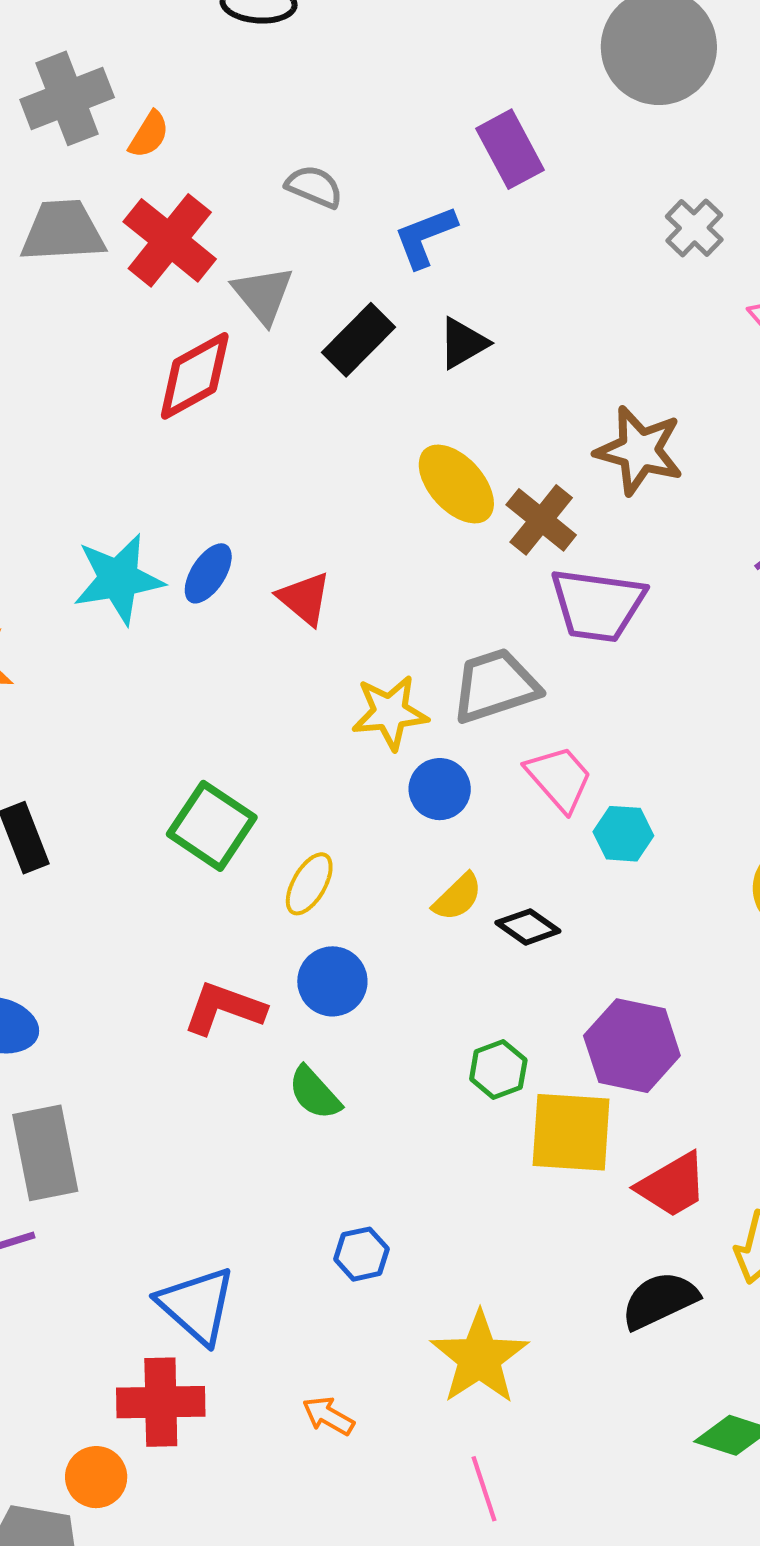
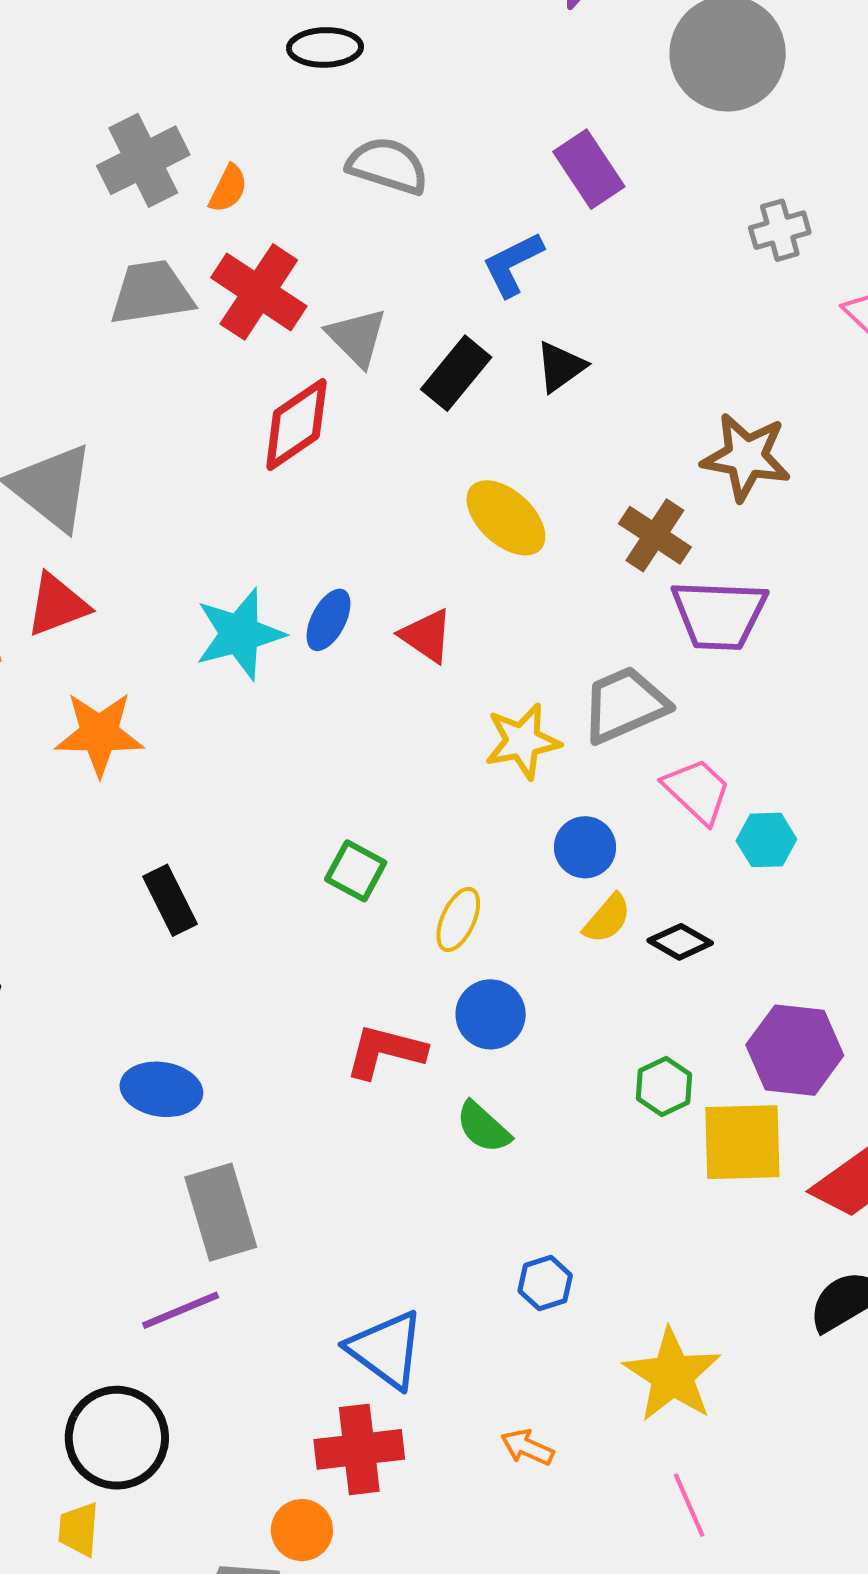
gray semicircle: (314, 187) -> (388, 166), moved, size x1.4
gray cross: (694, 228) -> (780, 230), turned 36
yellow ellipse: (456, 484) -> (506, 518), moved
blue circle: (440, 789) -> (585, 847), moved
green square: (212, 826) -> (356, 871), size x0.7

